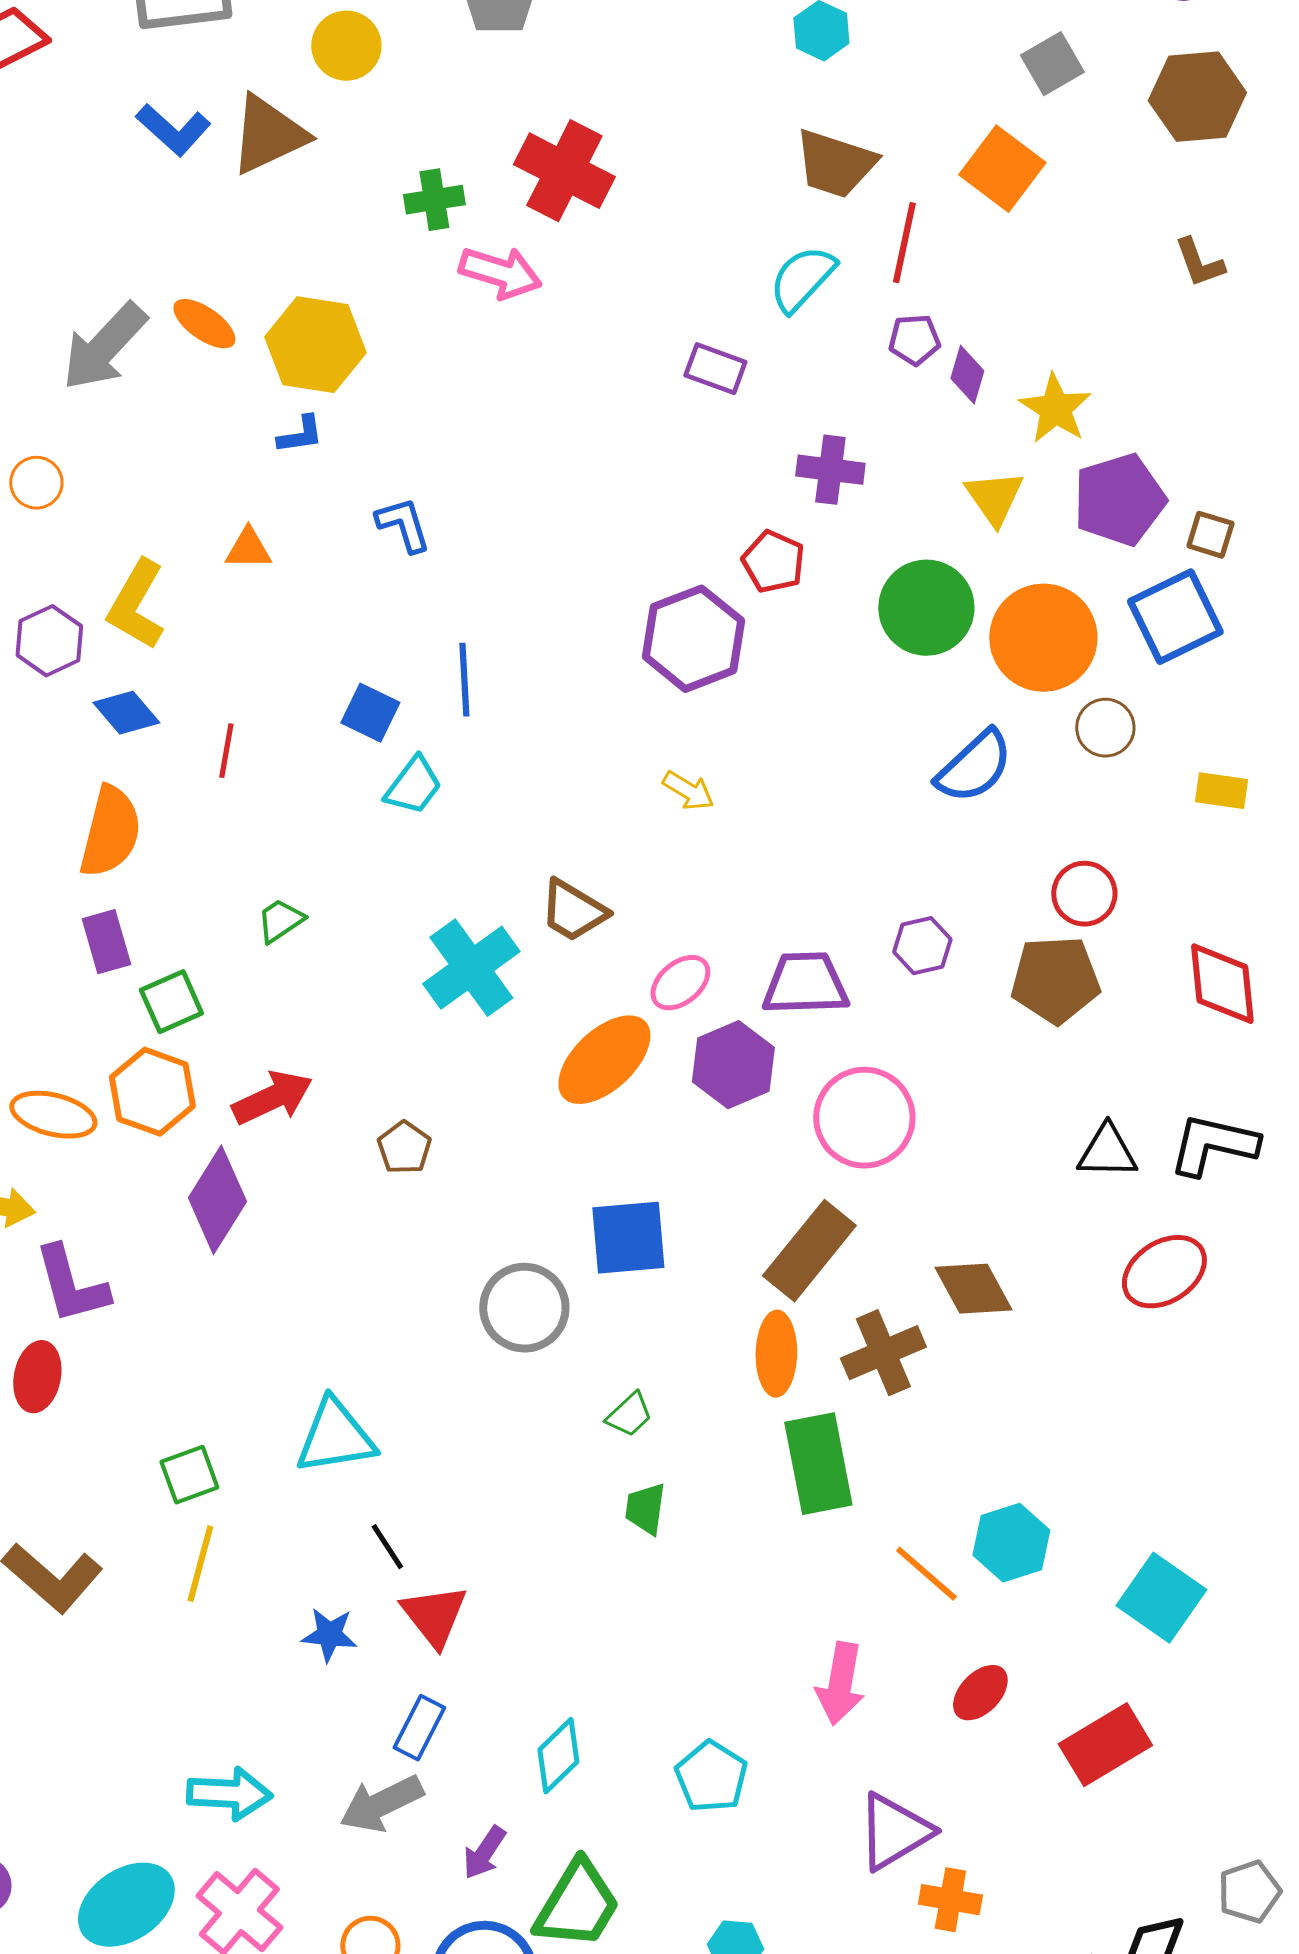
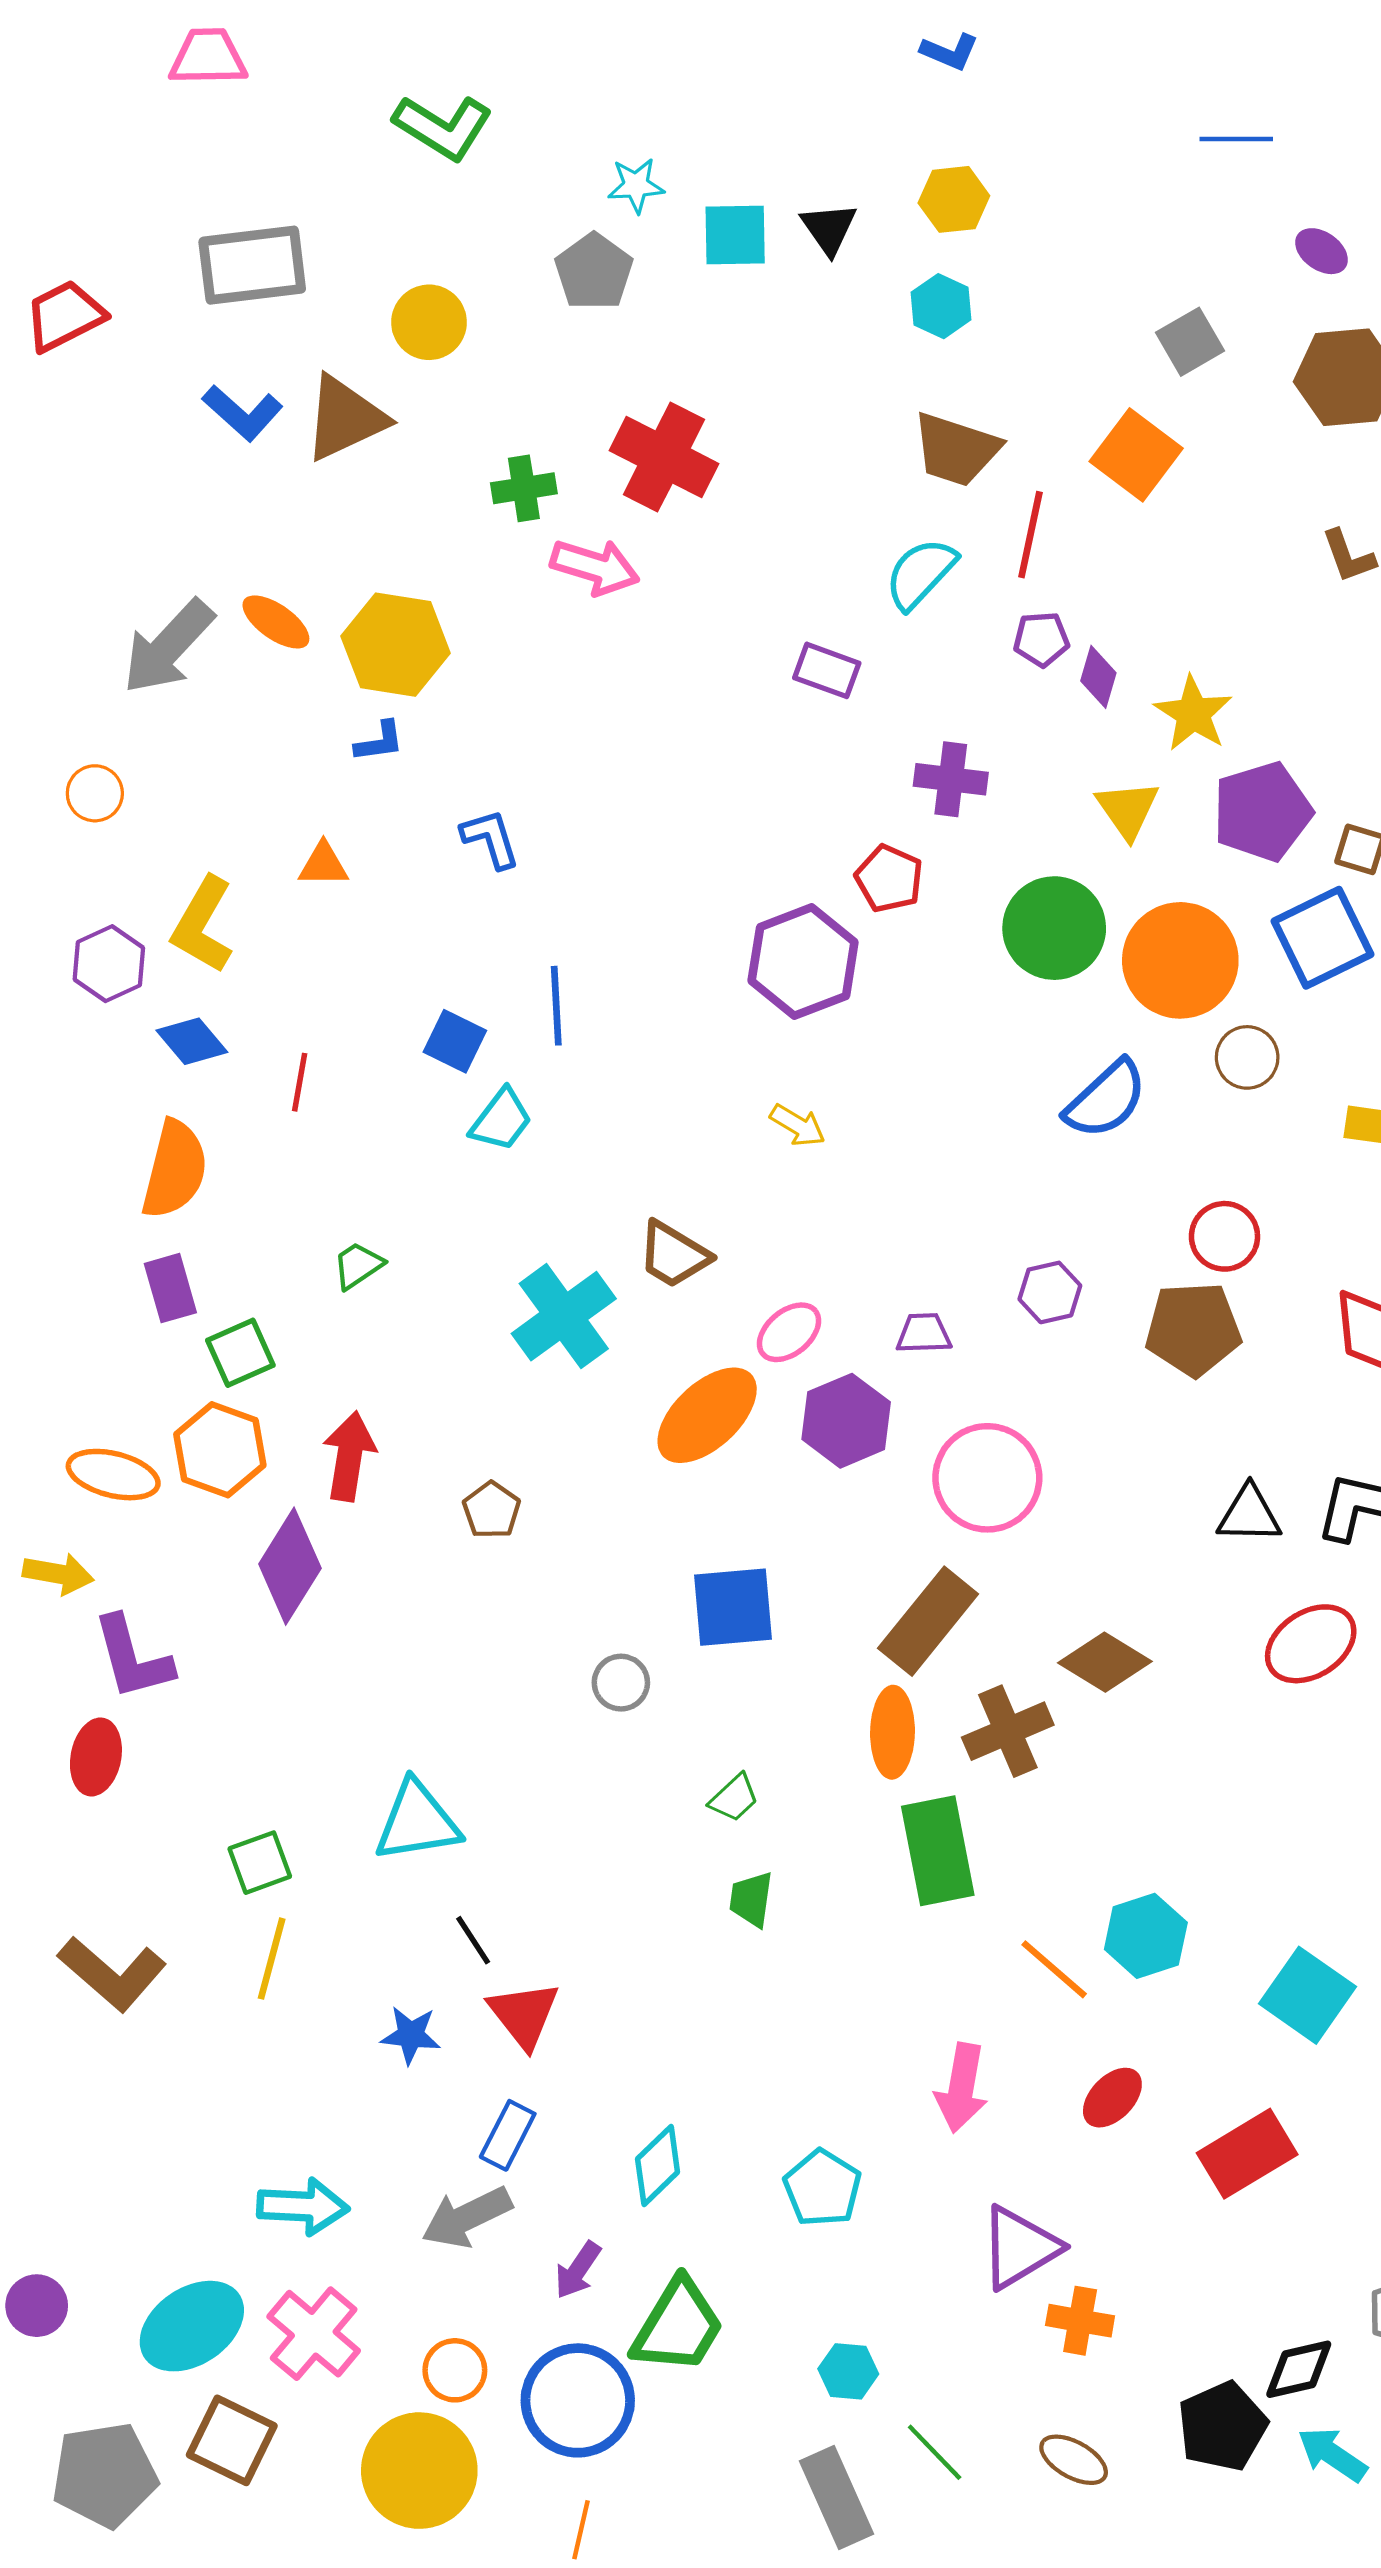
purple trapezoid: (805, 984) -> (924, 1333), size x0.6
red arrow: (272, 1098) -> (349, 1456), turned -56
brown diamond: (973, 1289) -> (1105, 1662), turned -30
gray circle: (524, 1308) -> (621, 1683), size x0.6

